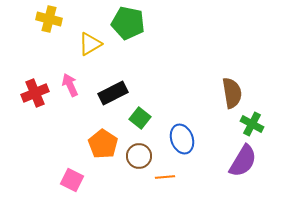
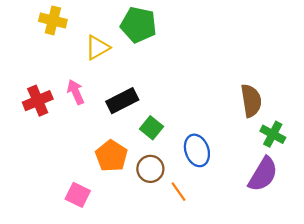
orange line: (165, 177) -> (179, 192), turned 60

